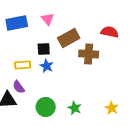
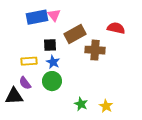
blue rectangle: (17, 23) -> (37, 17), moved
green circle: (46, 107) -> (52, 81), moved
yellow star: (112, 108) -> (106, 106), moved

